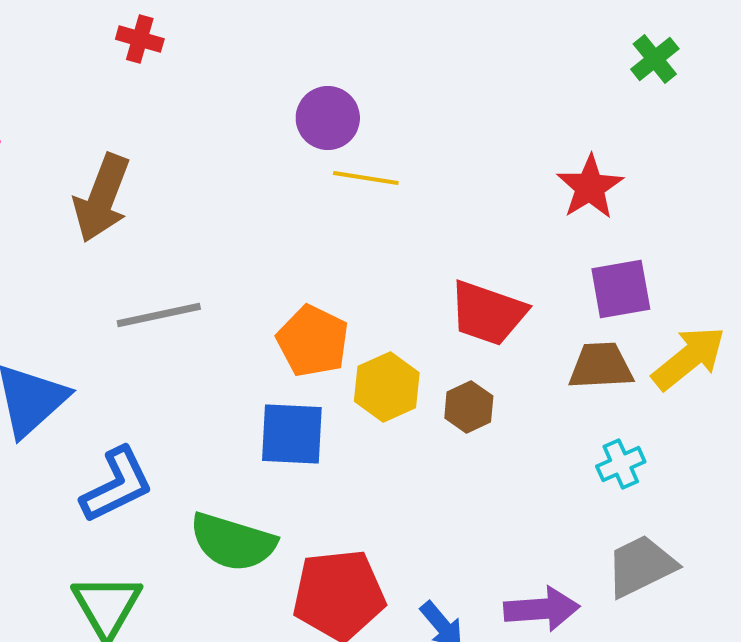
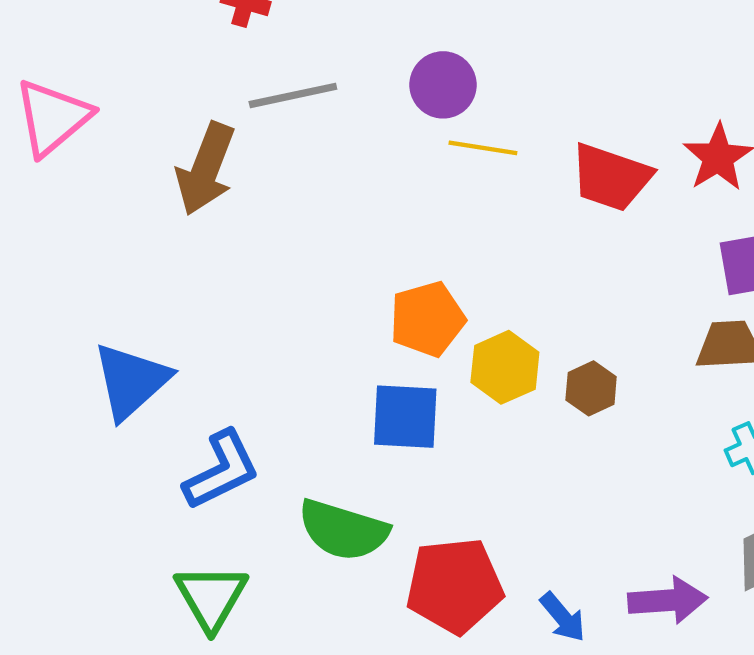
red trapezoid: (488, 313) -> (611, 177), moved
gray line: (159, 315) -> (293, 95), moved
orange pentagon: (313, 341) -> (427, 319), turned 30

